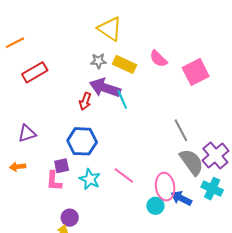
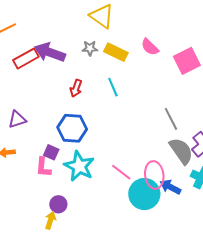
purple arrow: (105, 88) -> (50, 52), moved
purple square: (62, 166) -> (51, 152), turned 35
pink line: (124, 175) -> (121, 172), moved
cyan star: (90, 179) -> (79, 166), size x1.4
cyan circle: (155, 206) -> (144, 194), size x1.8

